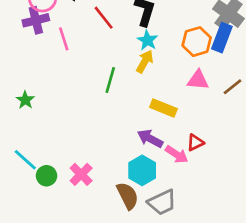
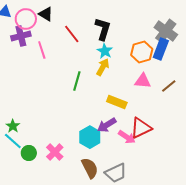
green star: (25, 100) -> (13, 126), moved
purple arrow: (150, 139) -> (107, 125), turned -60
red triangle: (195, 143) -> (141, 128), size x1.6
cyan hexagon: (142, 170) -> (90, 137), moved

